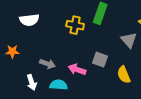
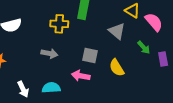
gray arrow: (47, 64) -> (49, 53), moved
pink arrow: (77, 69) -> (81, 76), moved

